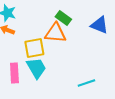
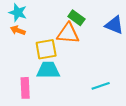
cyan trapezoid: (36, 68) -> (48, 70), turned -60
pink rectangle: (14, 73) -> (25, 88), moved

